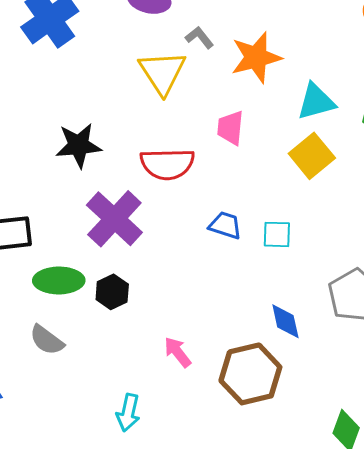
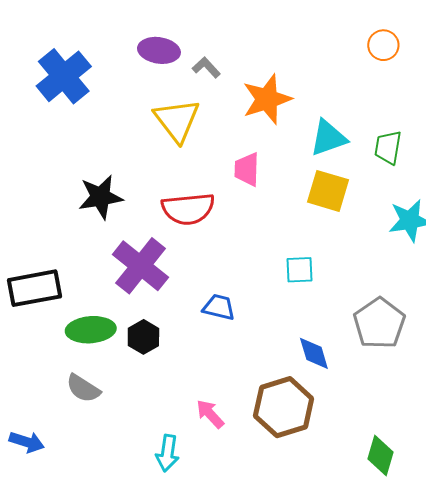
gray L-shape: (199, 37) -> (206, 67), moved
yellow square: (312, 156) -> (328, 191), turned -30
blue trapezoid: (225, 225) -> (219, 307), moved
pink arrow: (178, 352) -> (210, 414), moved

